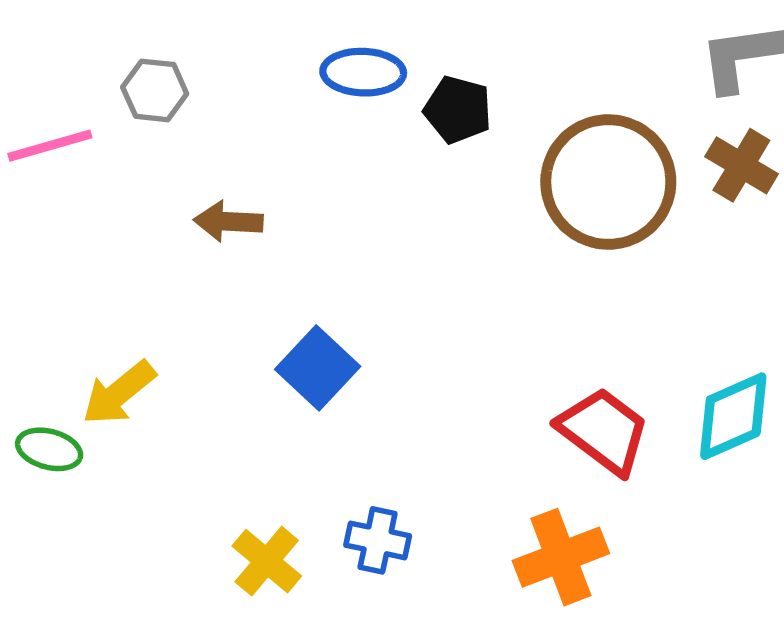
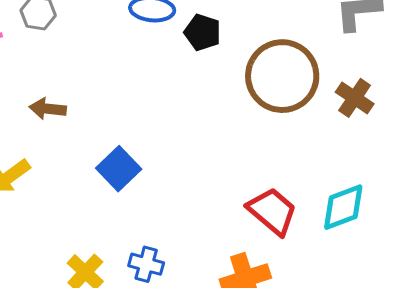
brown cross: (741, 165) -> (355, 98), moved
brown arrow: (228, 221) -> (48, 109), moved

